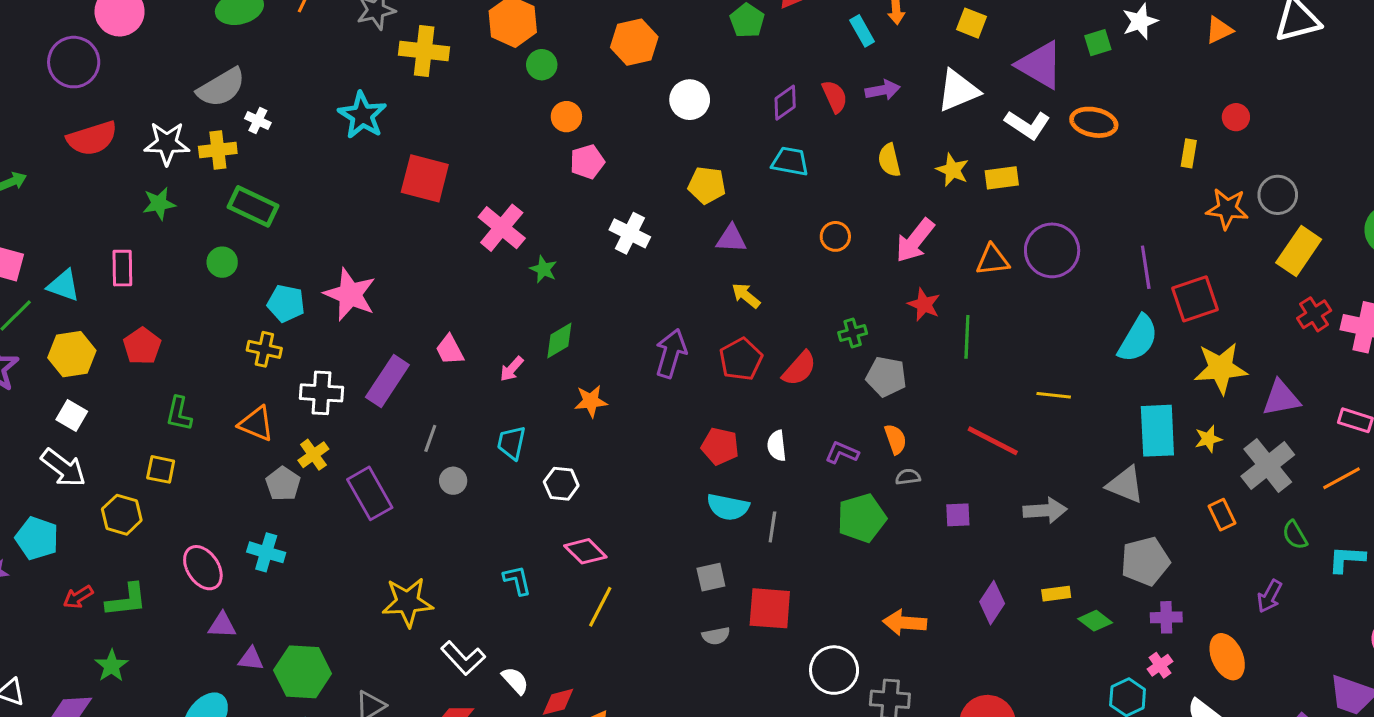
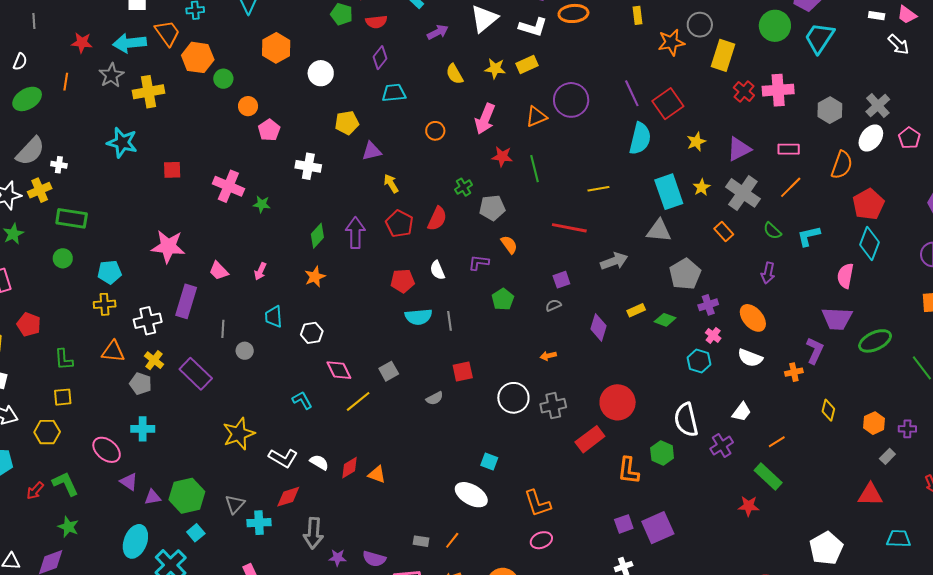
red semicircle: (835, 96) -> (376, 22), moved, turned 125
red square: (425, 178) -> (172, 170), size x0.6
pink star: (350, 294) -> (168, 247), moved
yellow arrow: (746, 296) -> (391, 183), turned 36
green diamond: (559, 340) -> (317, 236), moved
yellow star: (1221, 368) -> (696, 142), size x0.6
gray semicircle: (908, 477) -> (553, 305), moved
green pentagon: (862, 518) -> (503, 299), size x0.7
pink diamond: (585, 551) -> (339, 370), turned 36
gray square: (711, 577) -> (389, 371), moved
green L-shape: (126, 600) -> (65, 484), turned -92
yellow line: (600, 607) -> (358, 401), turned 40
red square: (770, 608) -> (463, 372), size x0.7
orange arrow: (905, 623) -> (548, 356), size x0.6
purple triangle: (222, 625) -> (129, 482), turned 48

